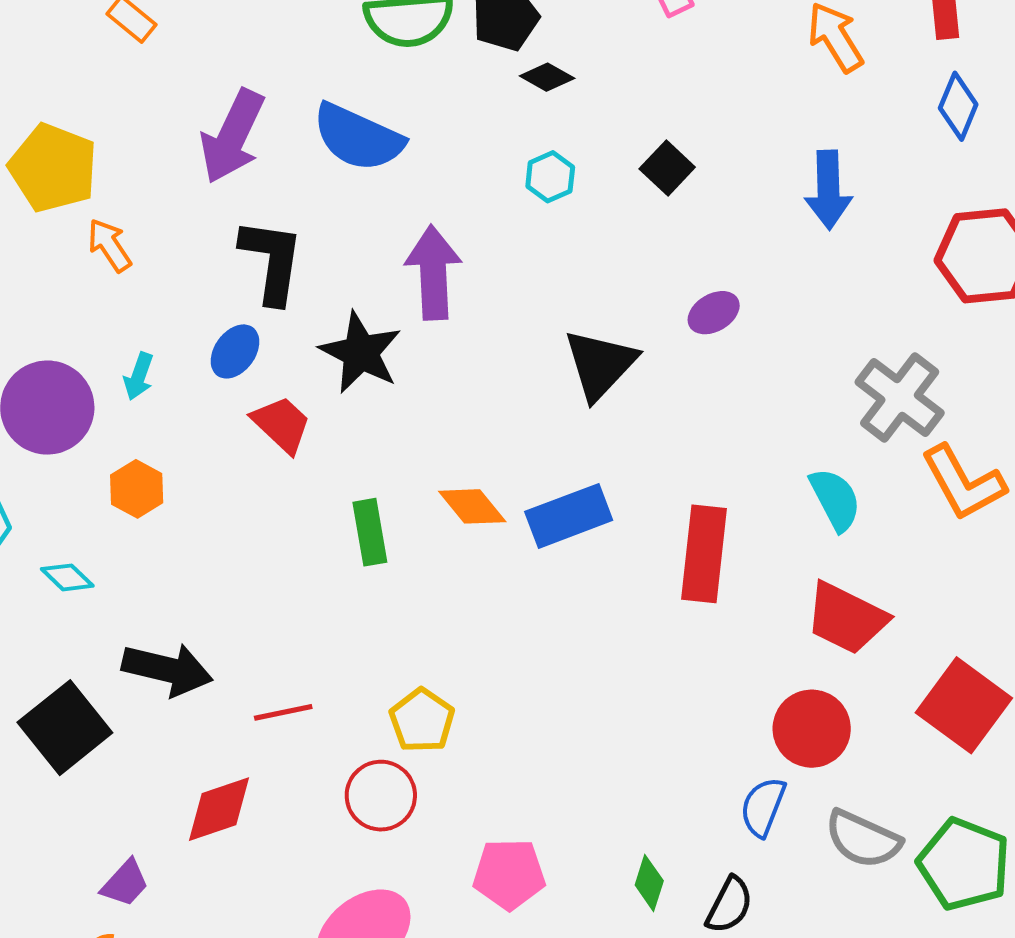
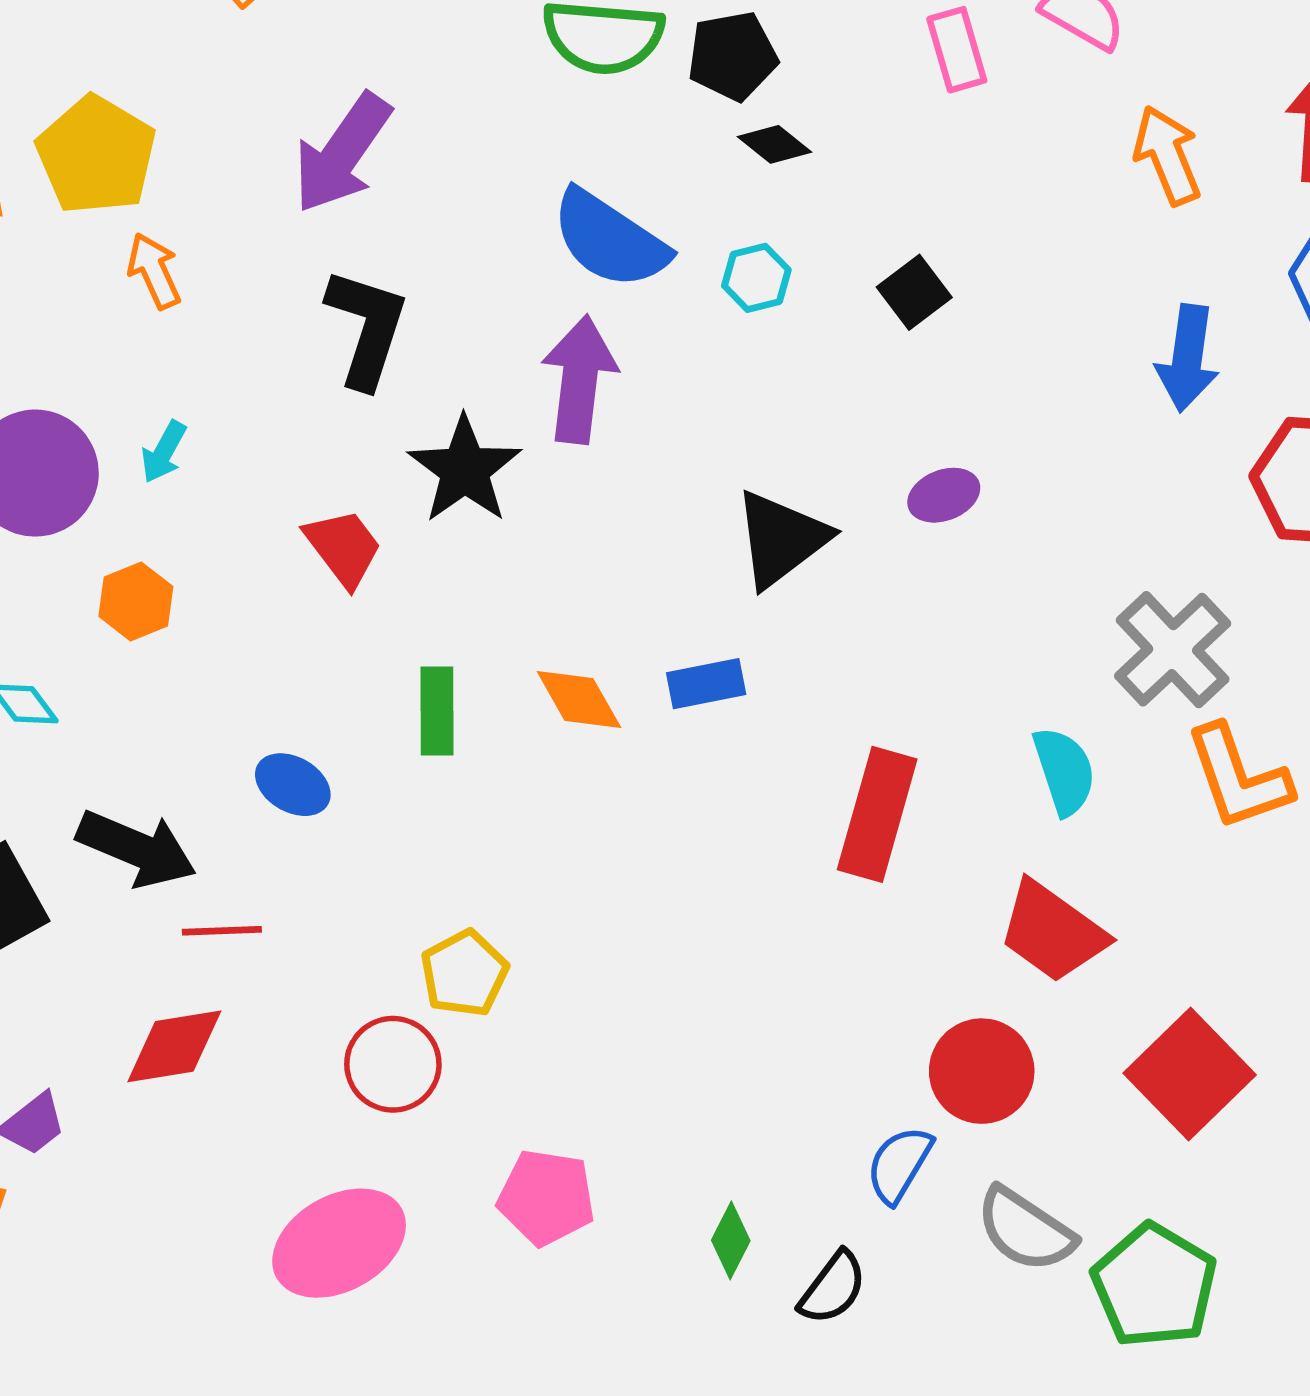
blue semicircle: (358, 137) -> (610, 239), moved
blue arrow: (828, 190) -> (1187, 358), moved
blue ellipse: (235, 351) -> (293, 785), moved, turned 74
blue rectangle: (569, 516) -> (706, 684), moved, size x0.7
red line: (283, 712) -> (222, 931), moved

